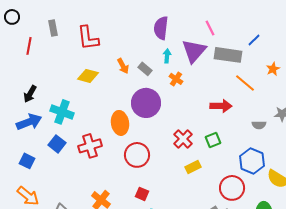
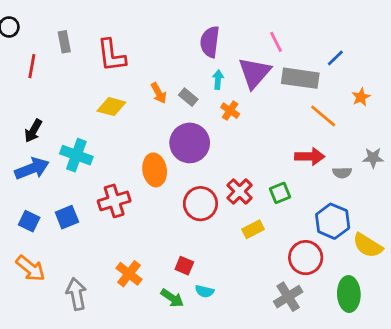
red arrow: (221, 106) -> (310, 156), moved
blue square: (57, 144) -> (67, 217), moved, turned 30
red circle: (137, 155) -> (200, 204), moved

